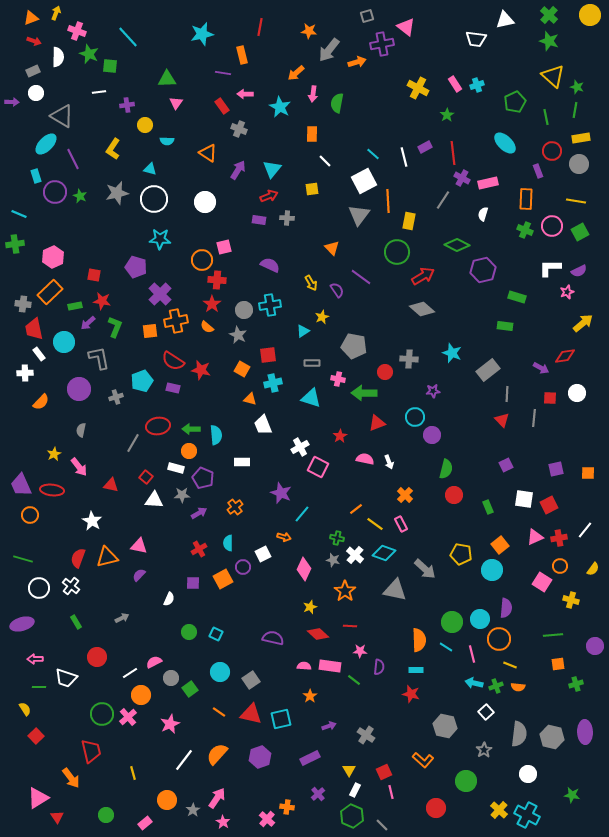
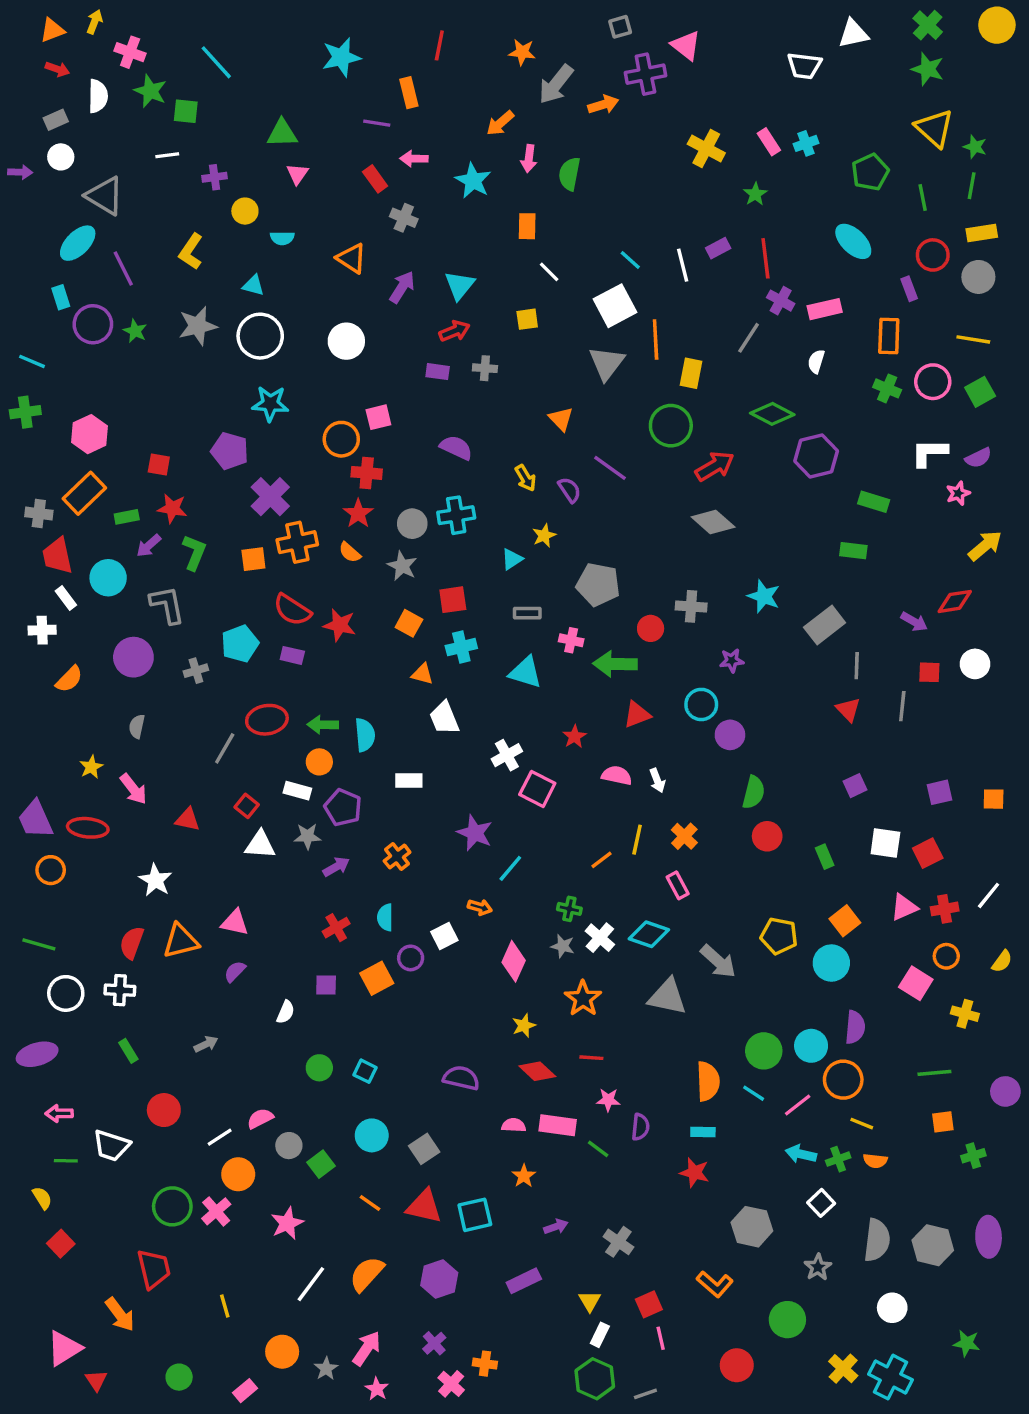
yellow line: (375, 524) -> (637, 840), moved, turned 66
white cross: (71, 586) -> (120, 990), turned -36
pink line: (472, 654) -> (798, 1105), turned 66
purple cross: (318, 794) -> (434, 1343), moved
gray line: (382, 825) -> (645, 1394), turned -64

